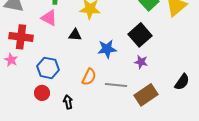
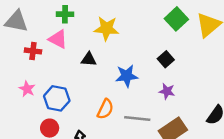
black square: (140, 35) -> (166, 59), size x0.6
red cross: (21, 37) -> (33, 51), moved, size x0.6
pink star: (11, 60) -> (27, 89), moved

